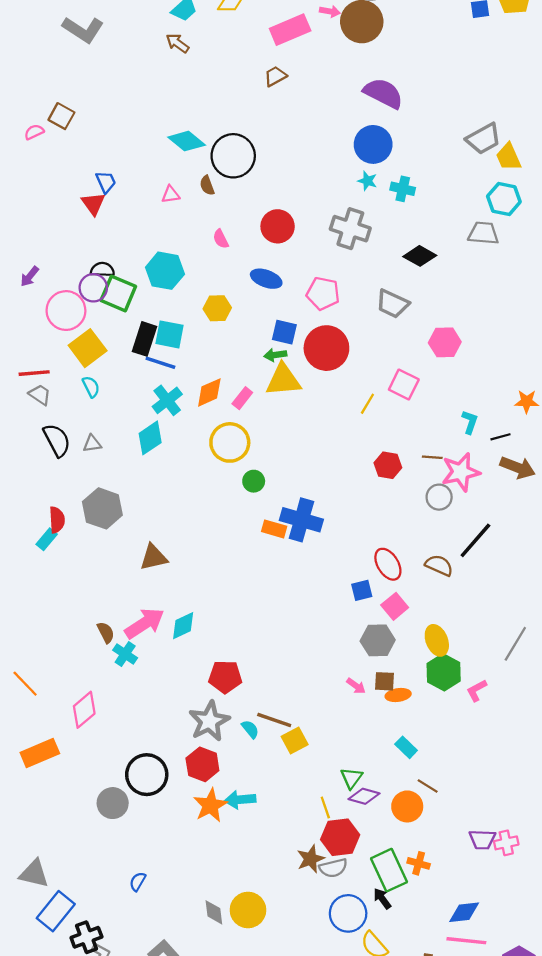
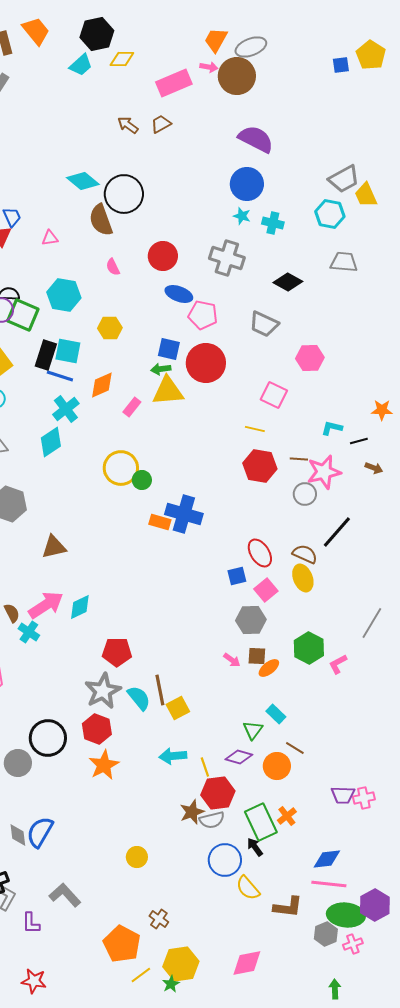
brown arrow: (177, 43) -> (128, 125), moved
brown semicircle: (207, 185) -> (101, 220), size x1.8
pink triangle: (171, 195) -> (50, 238), moved
cyan hexagon: (504, 199) -> (330, 214), moved
blue ellipse: (266, 279) -> (179, 294), moved
orange diamond: (209, 392) -> (102, 385), moved
yellow line: (367, 404) -> (255, 429), moved, turned 72
cyan L-shape: (470, 422) -> (332, 428), turned -95
yellow circle: (230, 442) -> (121, 468), moved
red hexagon: (388, 465) -> (260, 466), size x1.4
brown arrow: (518, 468) -> (374, 468), size x0.6
yellow ellipse: (437, 640) -> (303, 578), moved
orange ellipse: (398, 695) -> (269, 668), turned -30
brown line: (274, 720) -> (160, 690), turned 60
cyan semicircle: (250, 729) -> (139, 698), size x1.5
green triangle: (351, 778) -> (253, 730), moved
cyan arrow: (240, 800) -> (173, 756), moved
orange cross: (419, 863) -> (287, 816), turned 36
blue semicircle: (138, 882) -> (40, 832), size x1.8
yellow circle: (248, 910) -> (137, 857), size x0.7
gray diamond: (214, 912) -> (18, 835), moved

